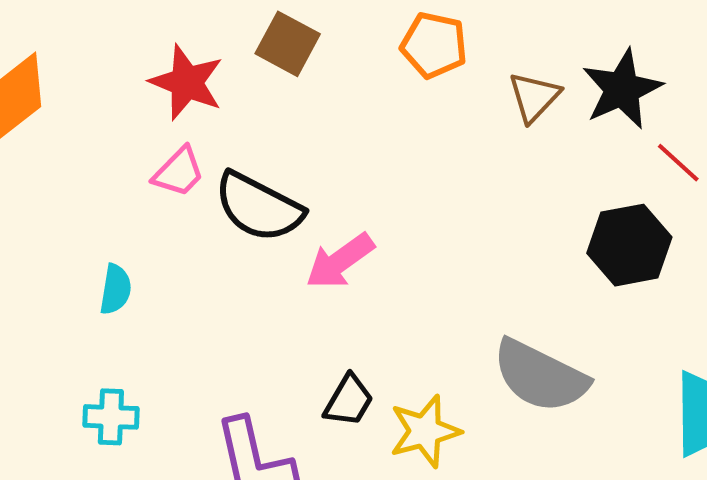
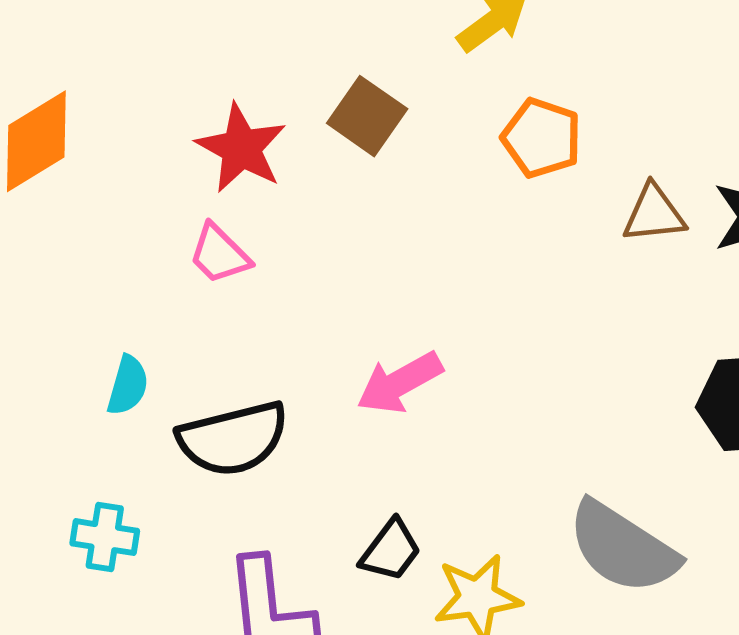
brown triangle: (534, 97) -> (654, 214), turned 34
pink trapezoid: (179, 172) -> (219, 254), turned 84
black semicircle: (259, 207) -> (233, 439), moved, turned -48

